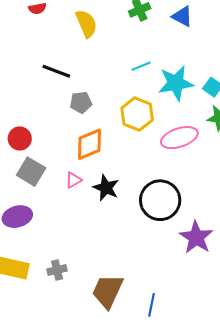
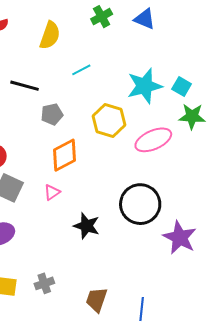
yellow semicircle: (86, 24) -> (50, 35), turned 48
cyan line: (141, 66) -> (81, 70), moved
black star: (106, 188) -> (86, 226), moved
brown trapezoid: (107, 291) -> (97, 300), size x0.7

